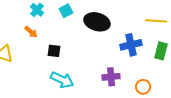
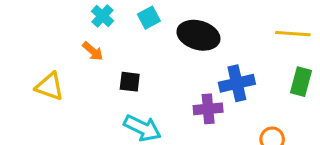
blue cross: (131, 45) -> (237, 83), moved
purple cross: (111, 77) -> (208, 109), moved

